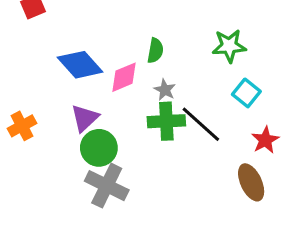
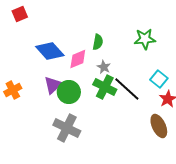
cyan square: (246, 93) -> (159, 79), moved
green cross: (166, 121) -> (105, 87), turned 30
green circle: (99, 148) -> (69, 92), moved

